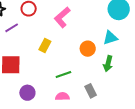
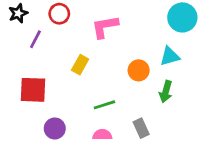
pink L-shape: (62, 17) -> (105, 27), turned 30
purple line: (12, 28) -> (35, 39), turned -32

